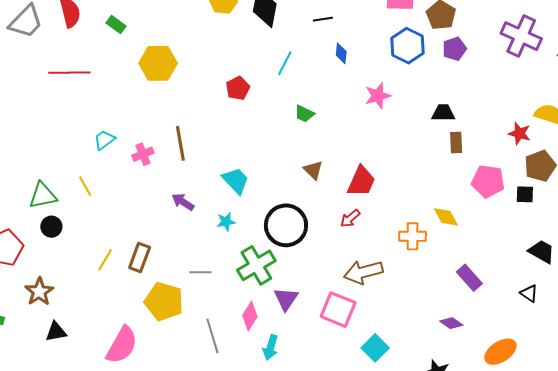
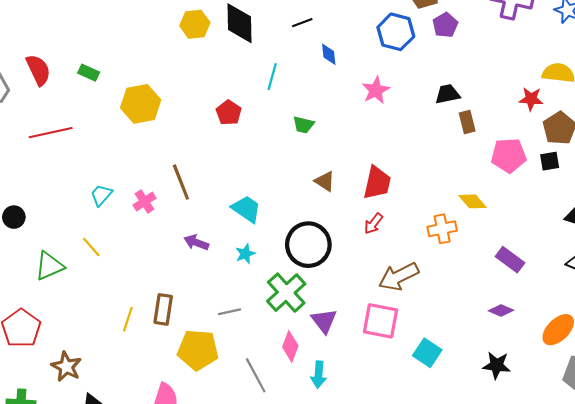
black circle: (51, 227) -> (14, 217), moved

